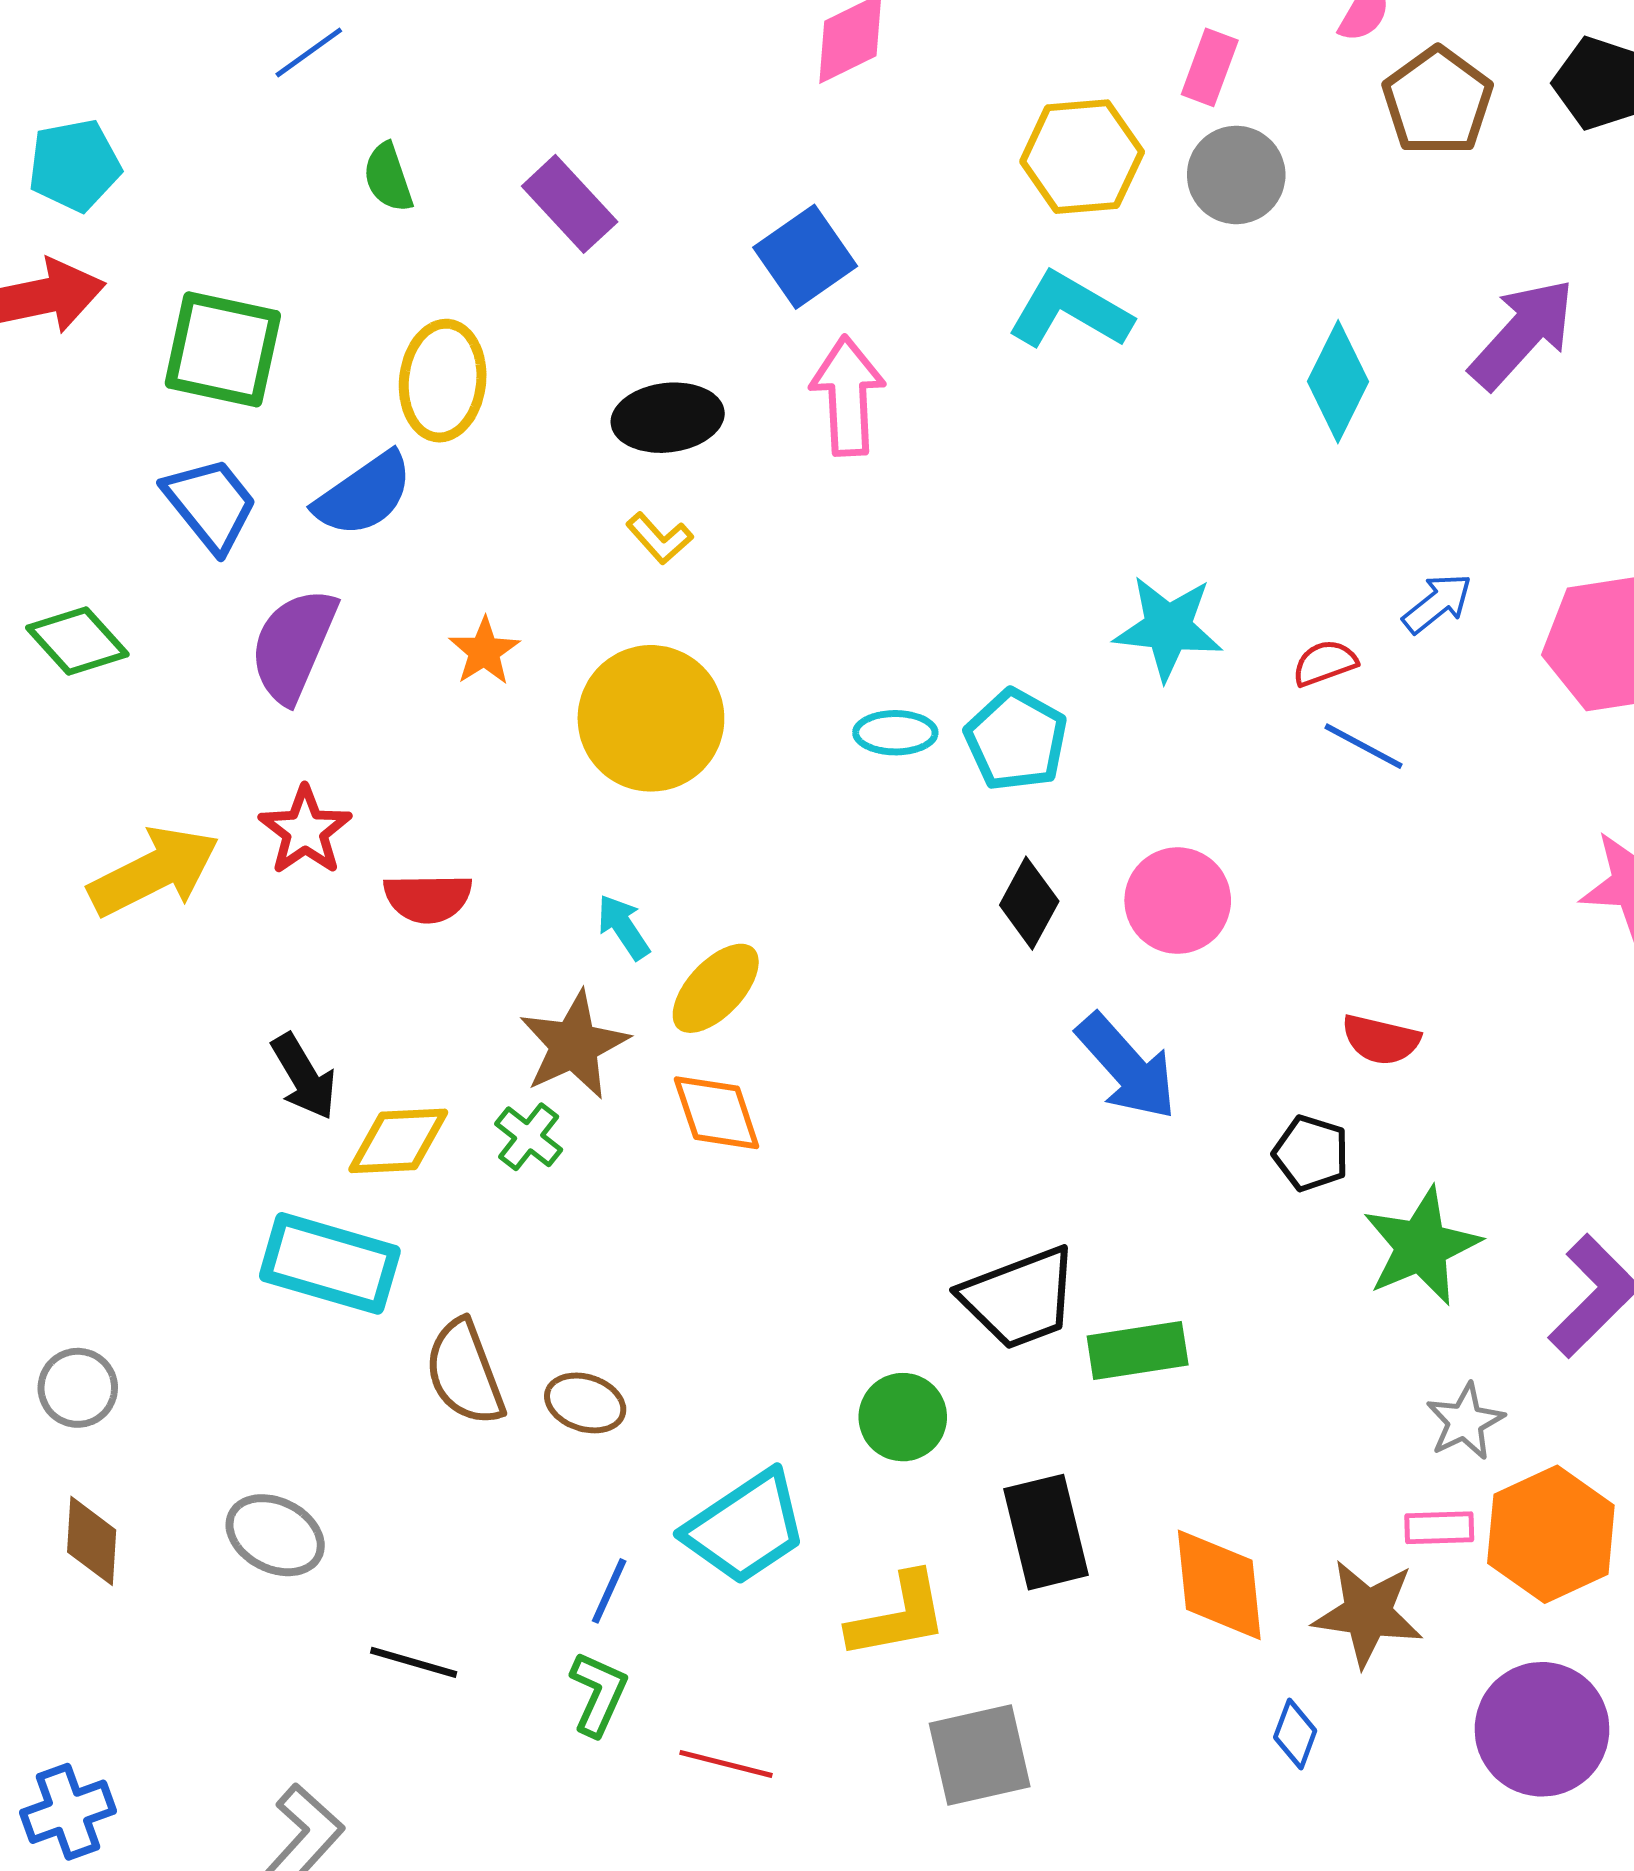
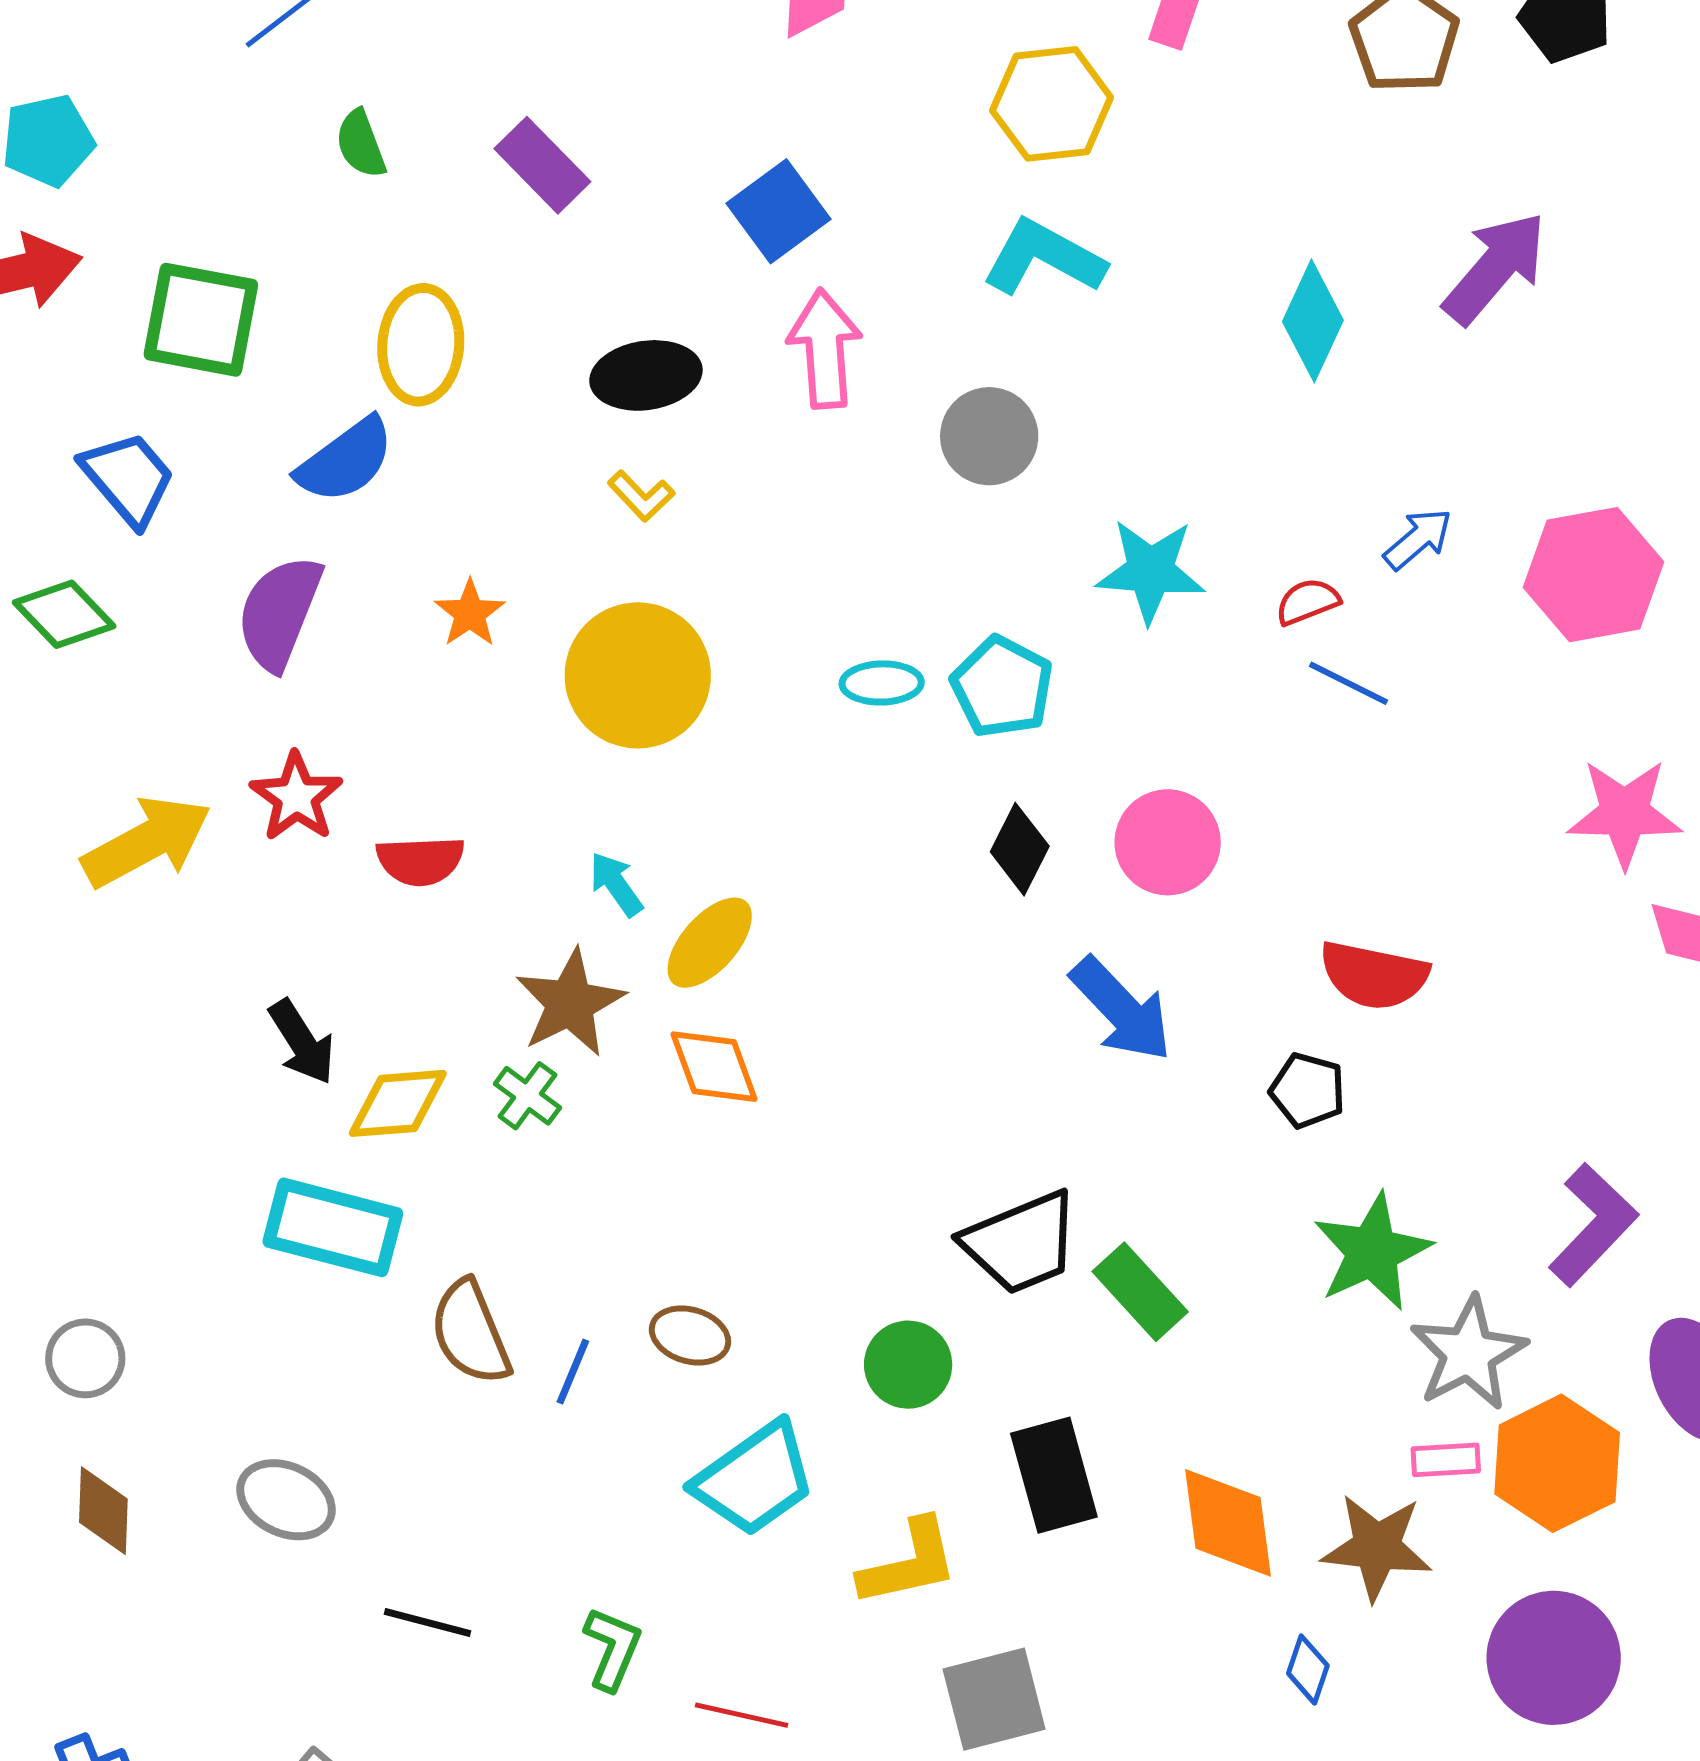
gray circle: (1236, 175) -> (989, 436), moved
blue trapezoid: (211, 504) -> (128, 478), moved
red semicircle: (1381, 1040) -> (1374, 975), size x1.4
green star: (1421, 1246) -> (1372, 1252), moved
green rectangle: (1138, 1350) -> (1140, 1292), turned 58
brown ellipse: (585, 1403) -> (690, 1336), moved
gray star: (1465, 1422) -> (1468, 1353), size x1.5
blue line: (609, 1591) -> (573, 1372), moved

